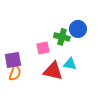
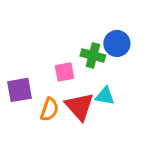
red triangle: (53, 71) -> (79, 106), turned 35
orange semicircle: (15, 73) -> (49, 109), moved

